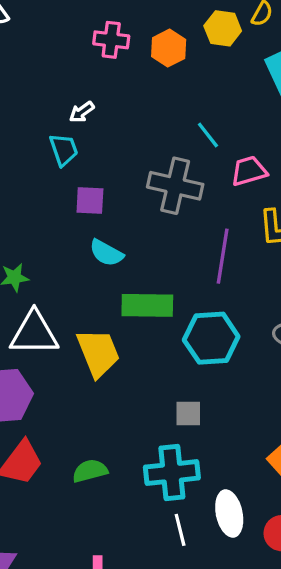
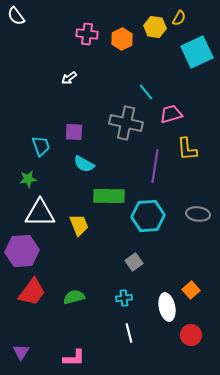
cyan trapezoid: (64, 150) -> (41, 146), moved
yellow trapezoid: (98, 353) -> (79, 225), size x0.7
gray square: (188, 414) -> (134, 262), turned -36
cyan cross: (172, 473) -> (124, 298), size x0.5
white ellipse: (229, 514) -> (167, 307), moved

